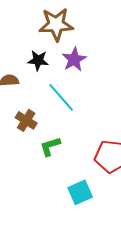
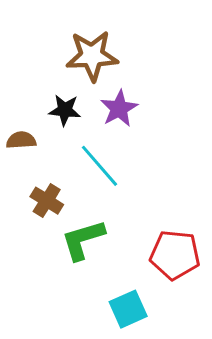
green L-shape: (50, 146) -> (83, 240), size x1.4

